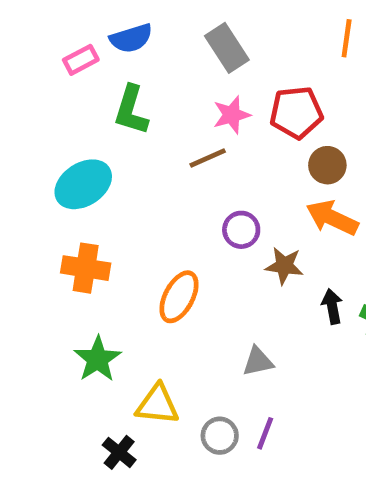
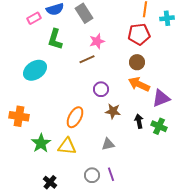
gray rectangle: (227, 48) -> (84, 13), moved
red pentagon: (296, 112) -> (139, 34), moved
brown star: (284, 266) -> (113, 111), moved
orange cross: (86, 268) -> (19, 116), moved
yellow triangle: (157, 405) -> (67, 146), moved
purple line: (265, 433) -> (111, 174), turned -40

